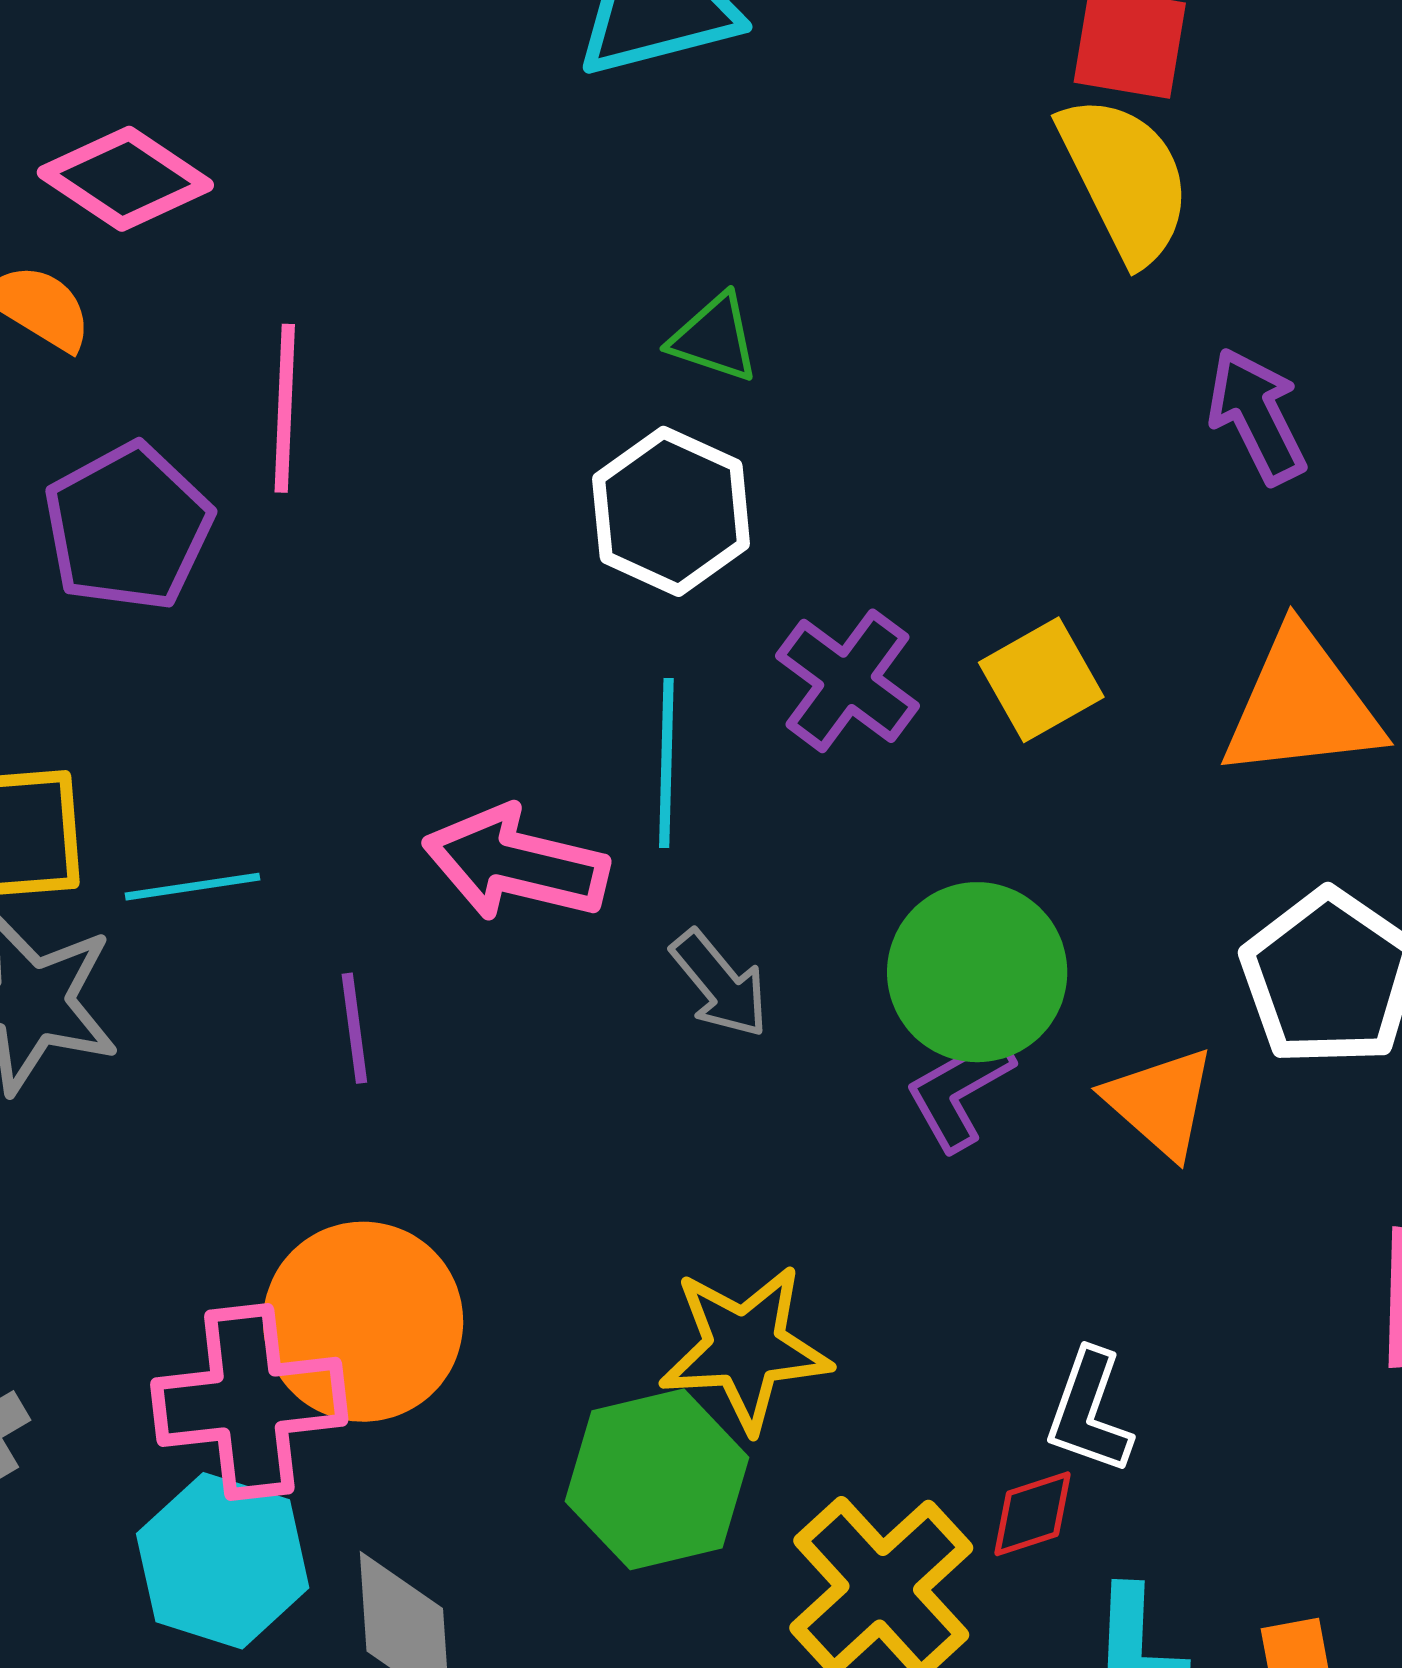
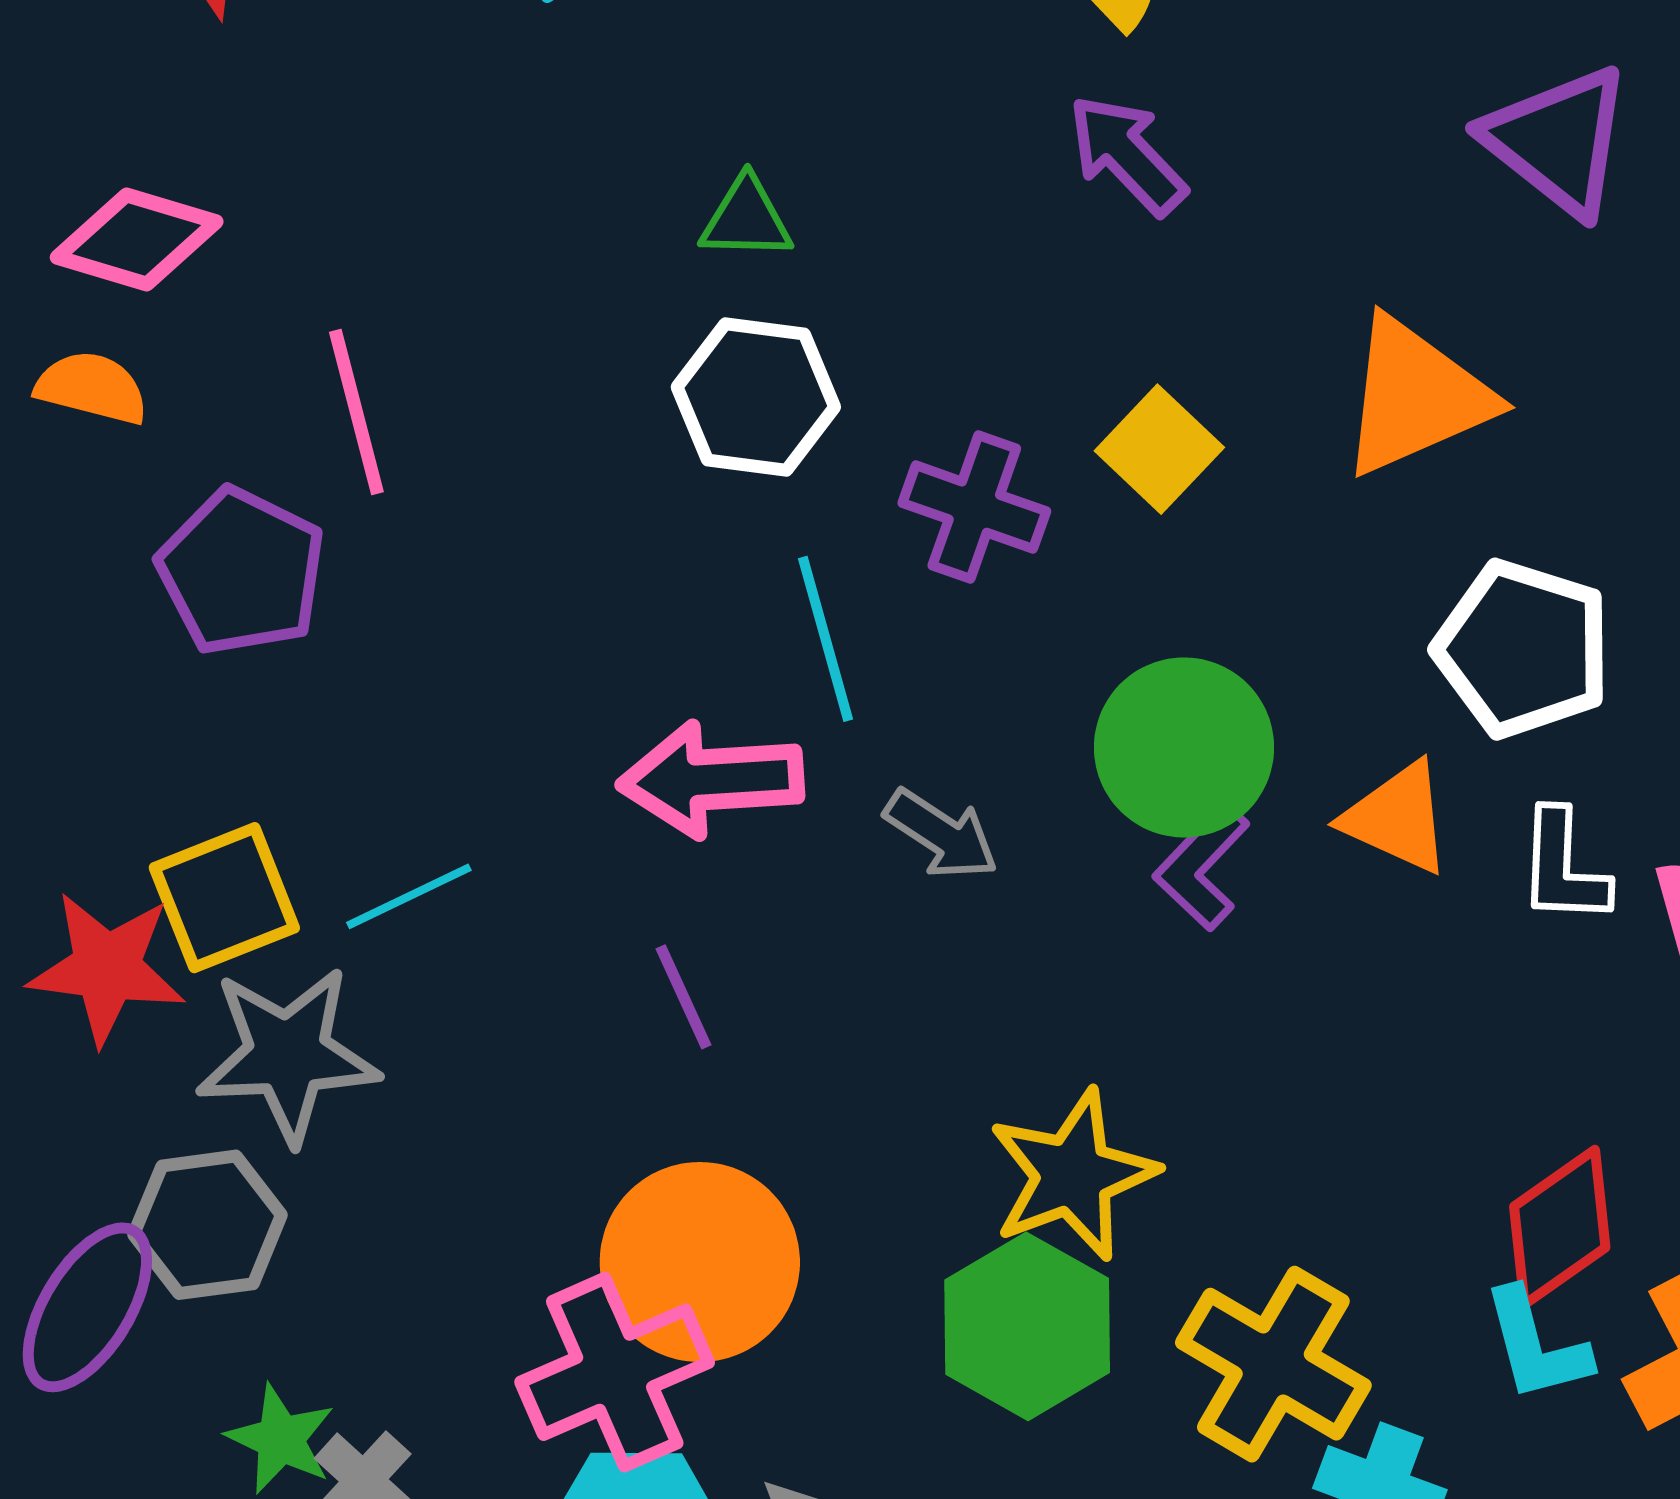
purple arrow: (1257, 416) -> (1127, 155), moved
purple line: (354, 1028) -> (684, 997), moved
white L-shape: (1089, 1412) -> (1563, 867), moved
red diamond: (1033, 1514) -> (1560, 1227), moved, size x1.6

